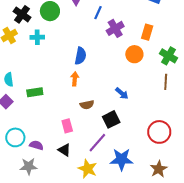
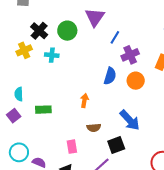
orange circle: (134, 54) -> (136, 81), moved
blue semicircle: (80, 56) -> (110, 76), moved
blue arrow: (122, 93) -> (130, 120), size x1.6

